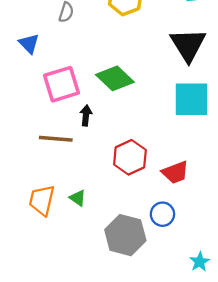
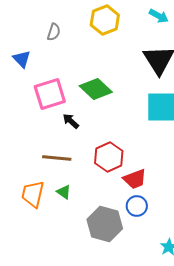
black arrow: (86, 116) -> (71, 121), turned -54
brown line: (56, 139) -> (57, 158), moved
red trapezoid: (175, 172) -> (135, 179), moved

